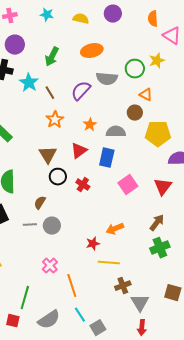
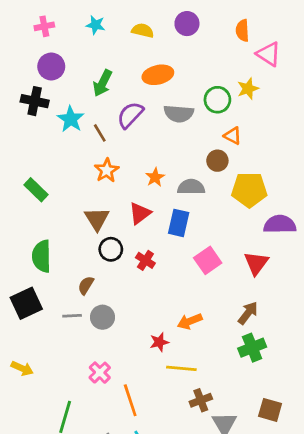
purple semicircle: (81, 91) -> (130, 115), moved

